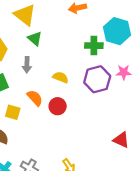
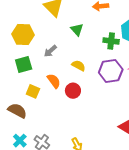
green triangle: (35, 39) -> (77, 30), moved
gray arrow: (27, 65) -> (50, 51), turned 40

